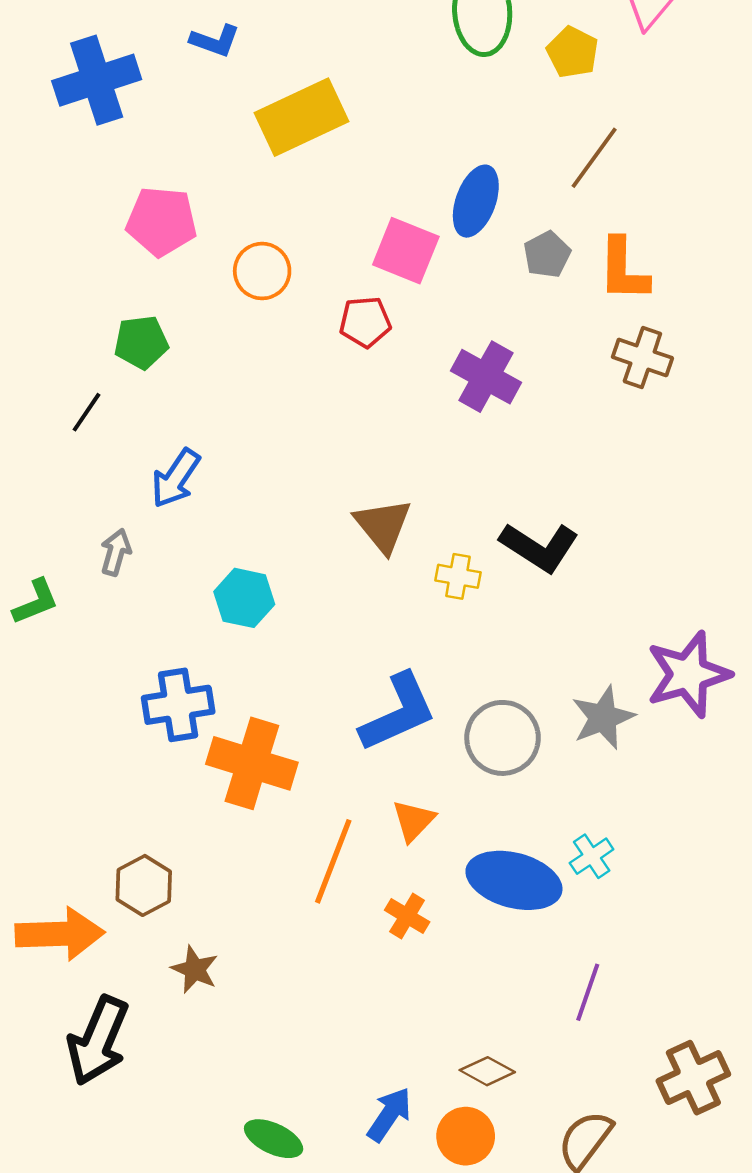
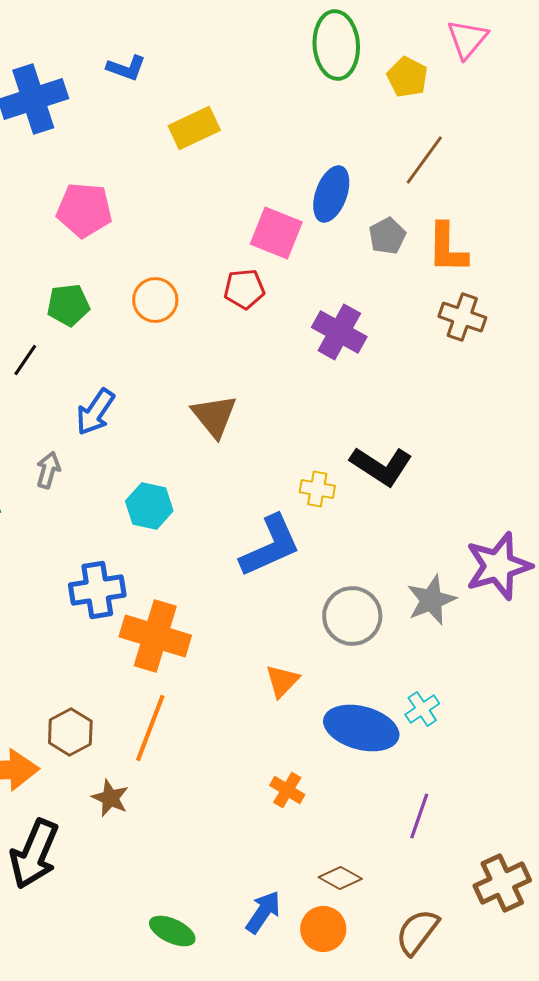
yellow rectangle: (302, 117) -> (194, 128), size x0.7
orange circle: (262, 271) -> (155, 300), moved
brown triangle: (383, 525) -> (214, 416), moved
blue L-shape: (398, 712) -> (270, 546), moved
orange line: (333, 861) -> (150, 728), moved
orange cross: (407, 916) -> (287, 790), moved

